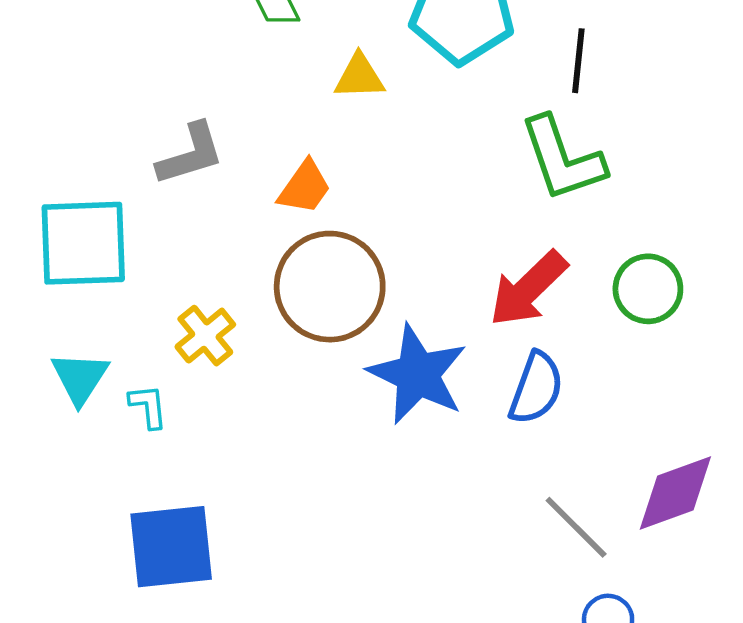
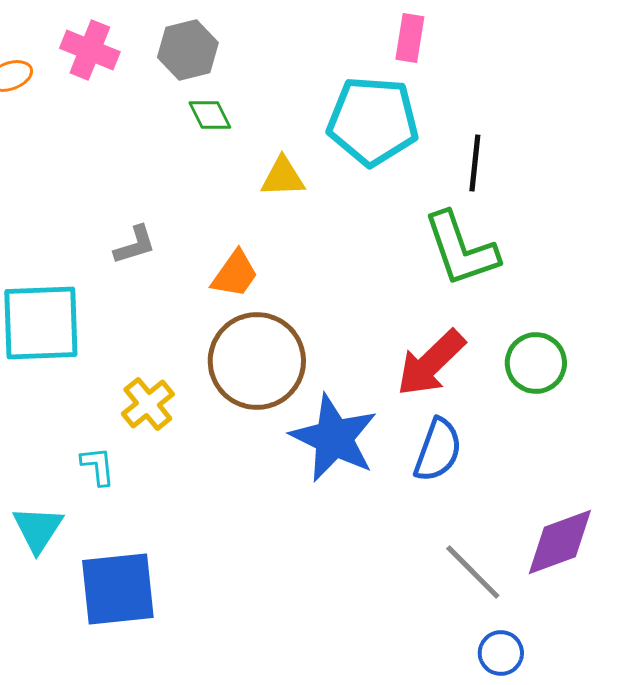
gray L-shape: (191, 154) -> (135, 245), size x0.7
cyan triangle: (80, 378) -> (38, 529), moved

